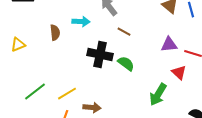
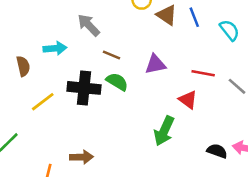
purple triangle: (169, 45) -> (155, 64), moved
green semicircle: (126, 64) -> (117, 82), moved
yellow line: (67, 94) -> (43, 102), moved

